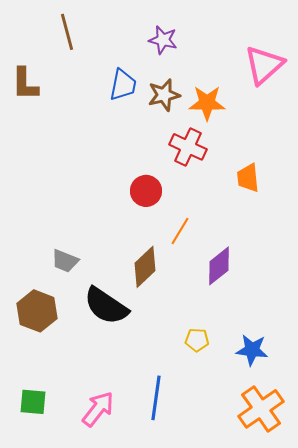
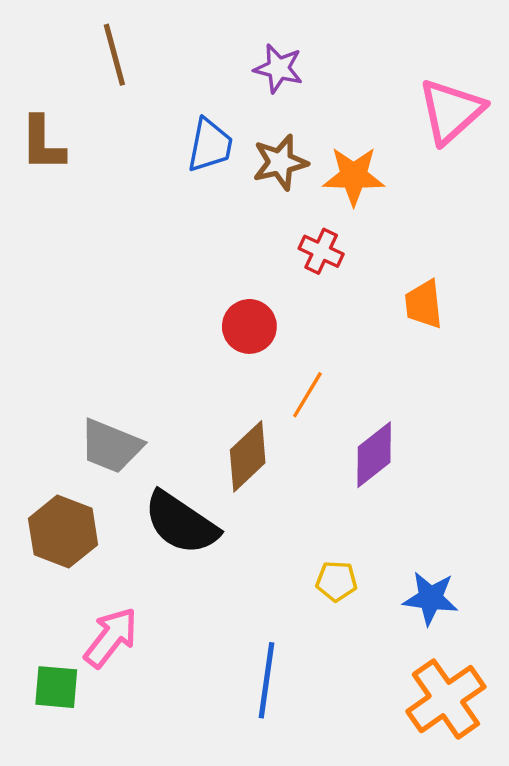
red cross: (188, 147) -> (321, 251), size x0.7
gray trapezoid: (65, 261) -> (111, 446), size x1.4
pink arrow: (98, 409) -> (111, 638), moved

